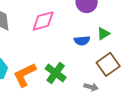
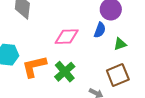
pink diamond: (43, 21) -> (67, 37), moved
blue semicircle: (82, 41) -> (100, 30), moved, turned -77

